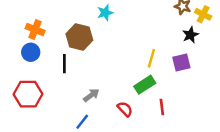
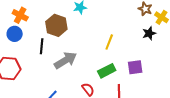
yellow line: (151, 58) -> (109, 42), moved
purple square: (181, 63) -> (135, 67), moved
gray arrow: (91, 95) -> (65, 60), moved, size x1.6

